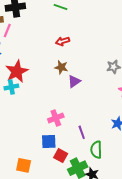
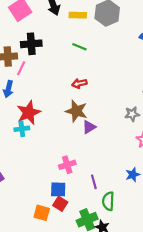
brown star: (61, 67) -> (76, 111), size x1.5
red square: (61, 156) -> (60, 204), moved
orange square: (24, 165) -> (42, 213), moved

